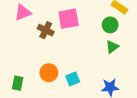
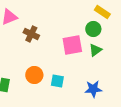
pink square: (69, 19) -> (72, 45), moved
cyan square: (73, 79) -> (57, 81), turned 32

